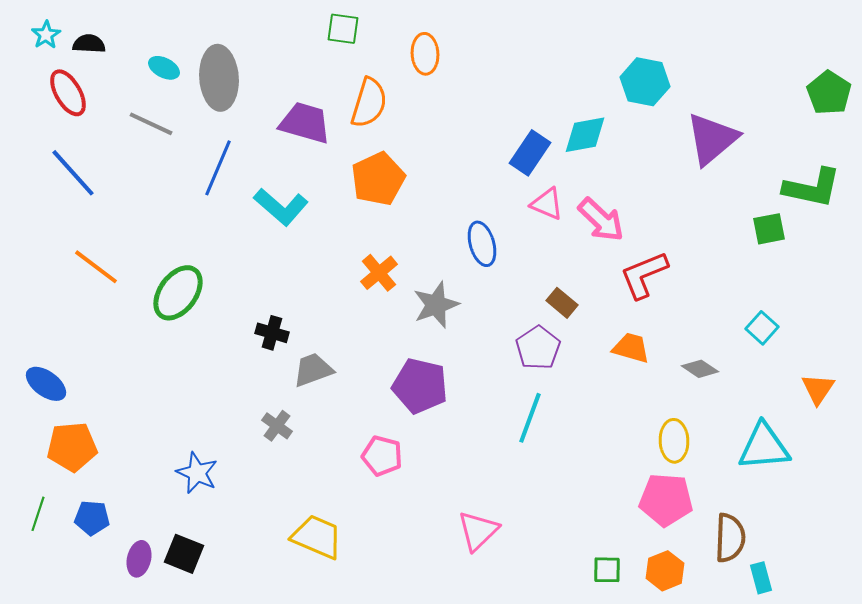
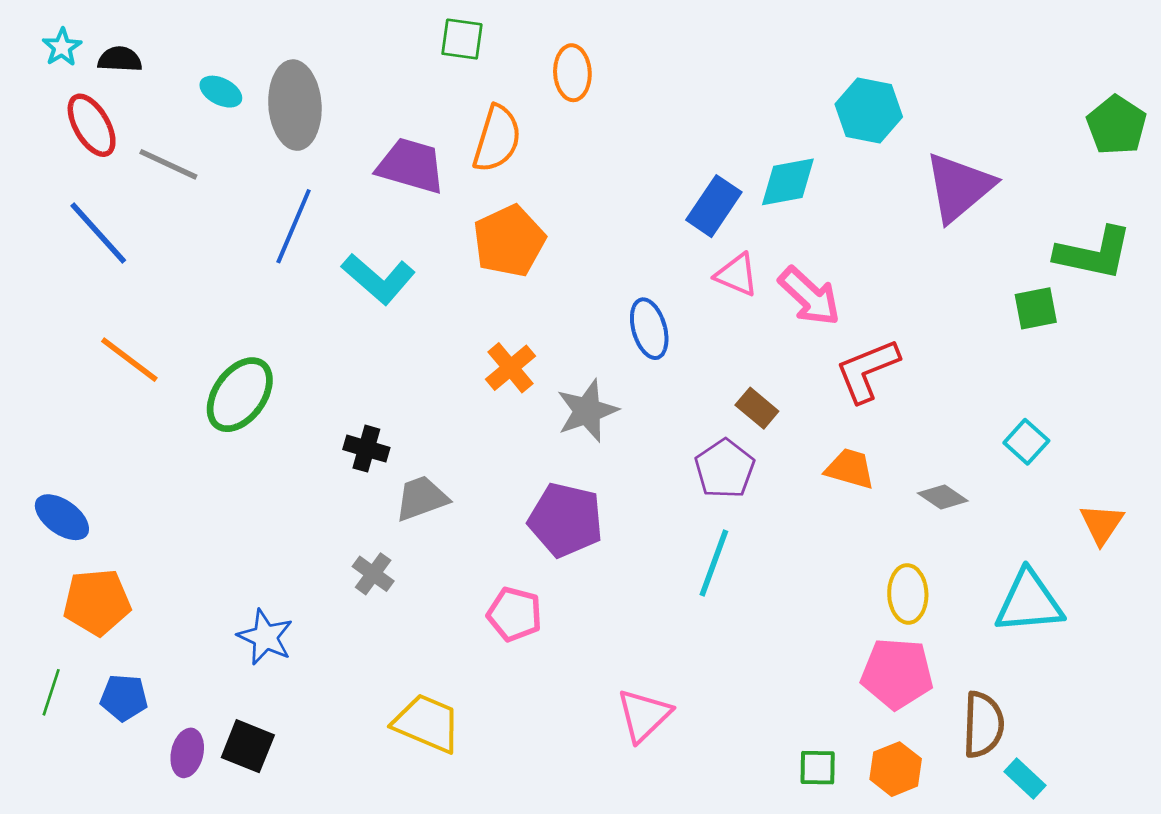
gray line: (151, 124) -> (168, 164), moved
cyan rectangle: (761, 578) -> (1025, 779), turned -32

